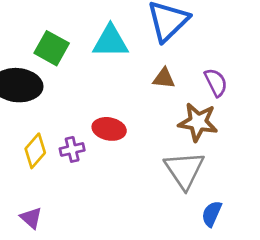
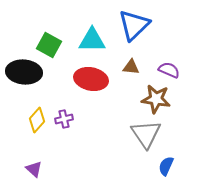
purple semicircle: (216, 82) -> (169, 70), turned -40
red ellipse: (109, 129) -> (91, 79), moved, size x1.4

